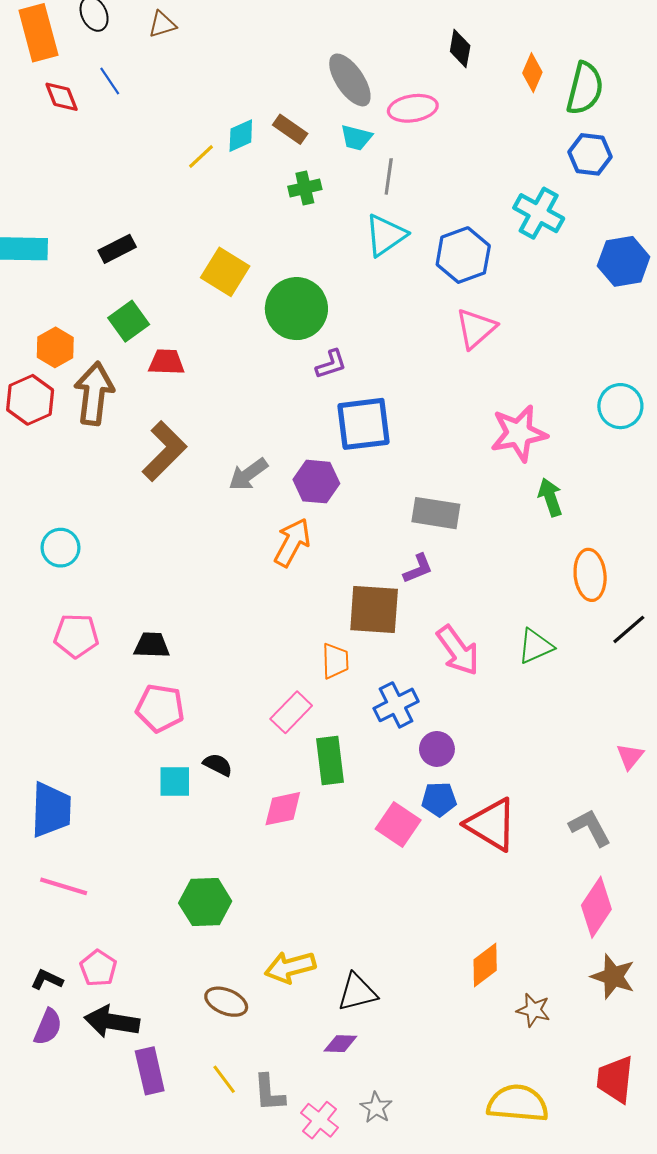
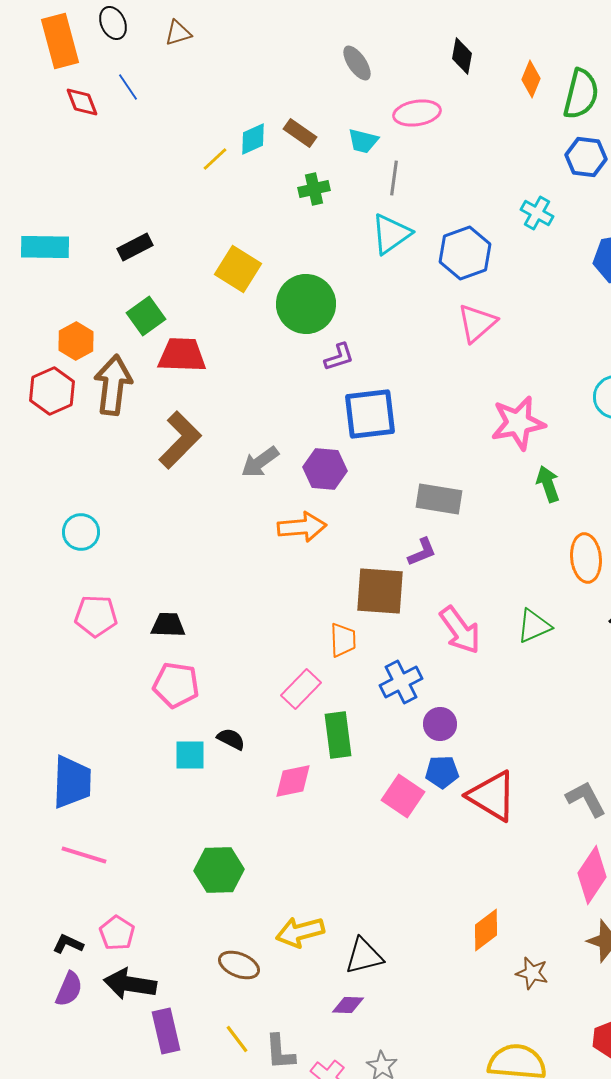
gray ellipse: (350, 80) -> (357, 63), moved, size x0.7
cyan cross: (539, 213) -> (537, 213), size x0.7
red trapezoid: (166, 362) -> (182, 355), size x1.4
orange arrow: (292, 542) -> (302, 527), turned 57

